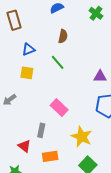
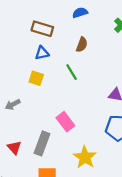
brown rectangle: (14, 20) -> (42, 29), moved, turned -66
gray rectangle: (41, 130) -> (42, 143), size x1.5
red triangle: (24, 146) -> (14, 148), moved

